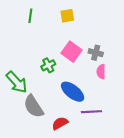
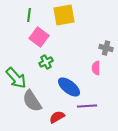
yellow square: (67, 16) -> (64, 15), size x1.6
pink square: (71, 52) -> (39, 37), moved
gray cross: (96, 53) -> (106, 48), moved

